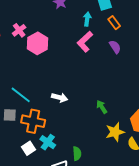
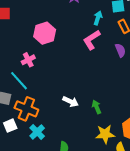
pink cross: (19, 30) -> (28, 60), moved
white arrow: (60, 98) -> (71, 102), moved
white square: (29, 148) -> (10, 126), moved

